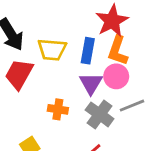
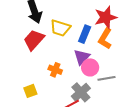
pink circle: (116, 76) -> (90, 67), moved
gray cross: (100, 114) -> (81, 92), moved

